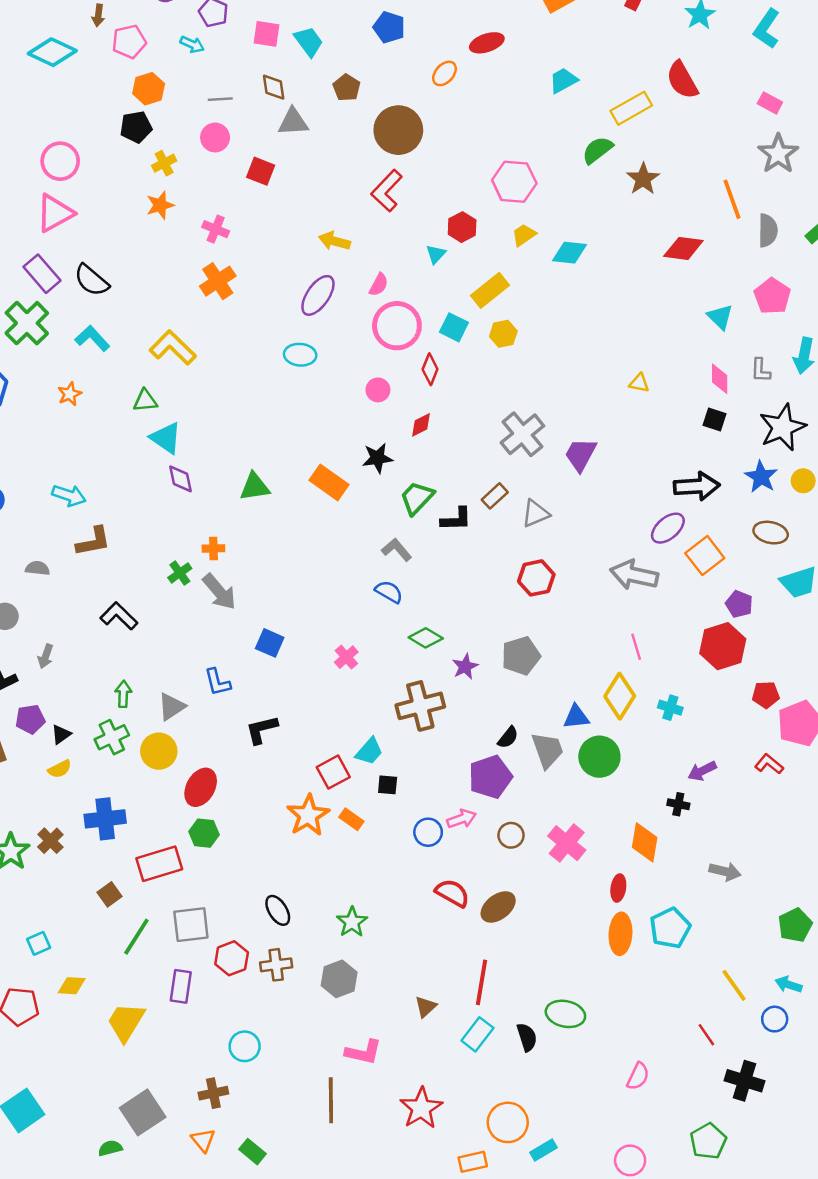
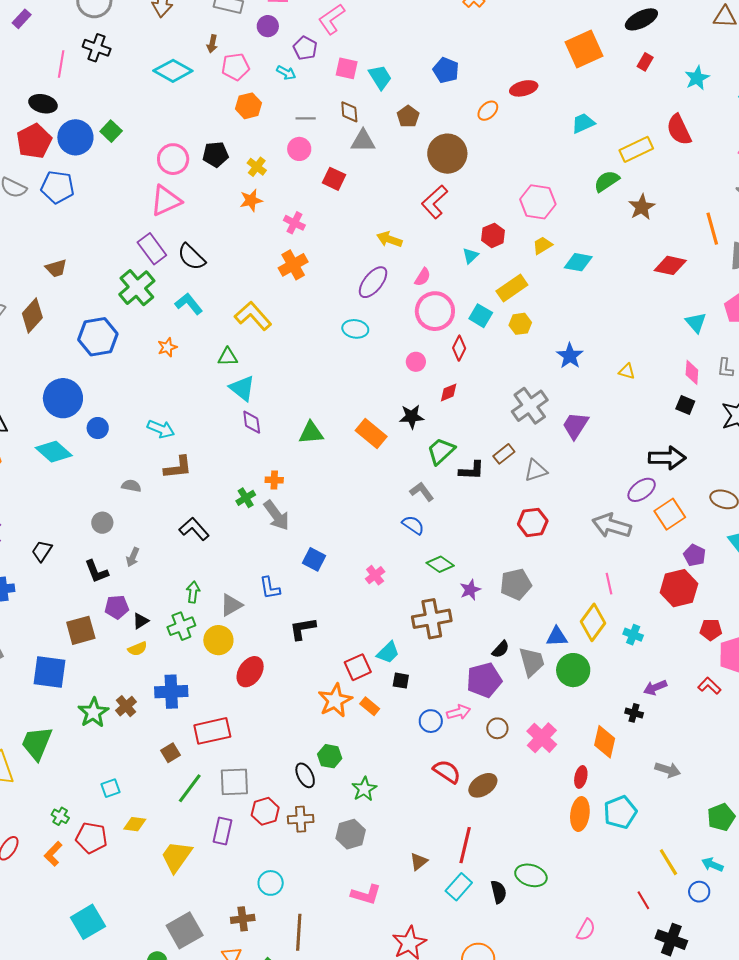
black pentagon: (136, 127) -> (216, 154), moved
yellow cross: (164, 163) -> (257, 167), turned -30
blue star: (761, 477) -> (570, 356), moved
green hexagon: (204, 833) -> (330, 756), moved
brown line: (331, 1100) -> (299, 932), moved

